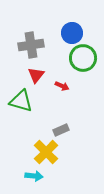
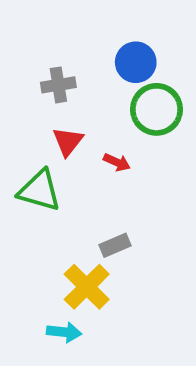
gray cross: (31, 45) -> (58, 85), size x0.7

